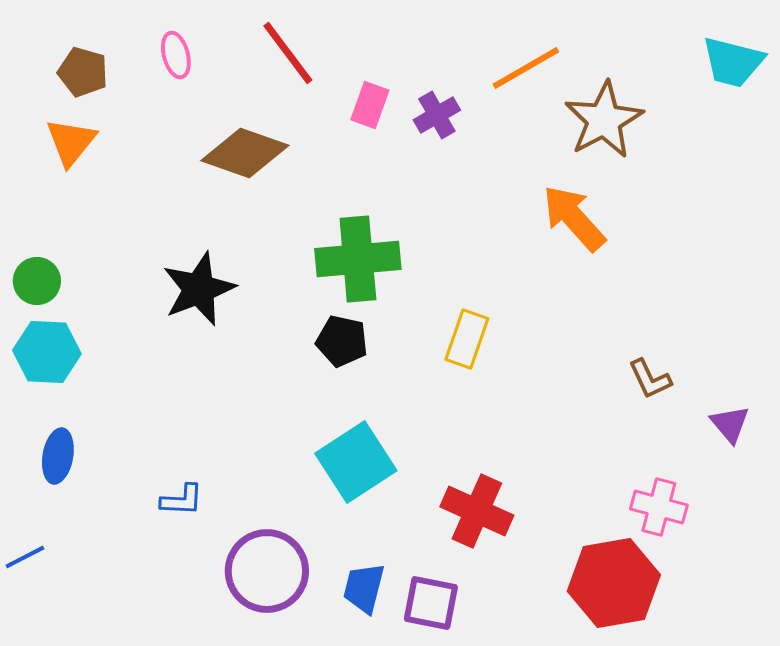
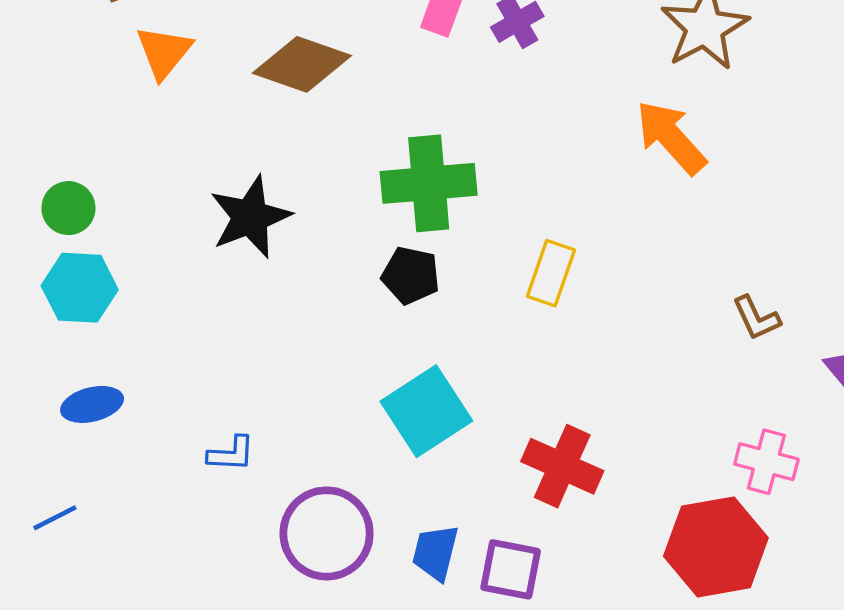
orange triangle: (71, 142) -> (164, 52), moved
blue ellipse: (58, 456) -> (92, 404), turned 66

